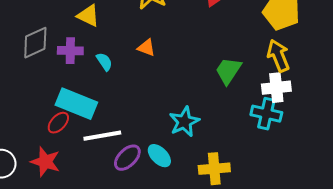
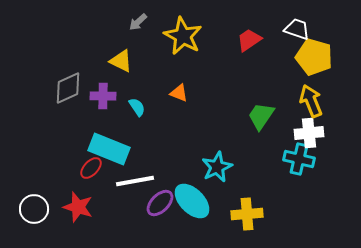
cyan ellipse: (159, 156) -> (192, 201), size x1.5

